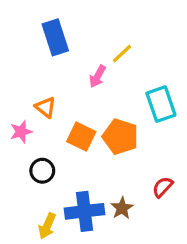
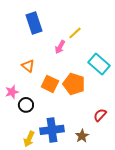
cyan rectangle: (161, 104) -> (99, 64), turned -30
pink star: (21, 132) -> (12, 92), moved
brown star: (122, 208) -> (82, 136), moved

